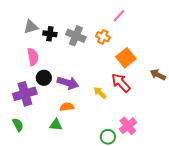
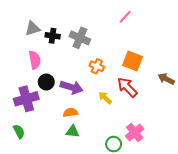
orange cross: (103, 37) -> (97, 66), moved
orange square: (126, 58) -> (132, 61), turned -30
green triangle: (56, 125) -> (73, 131), moved

